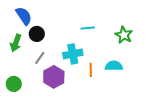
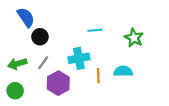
green arrow: (16, 43) -> (17, 64), moved, turned 54

